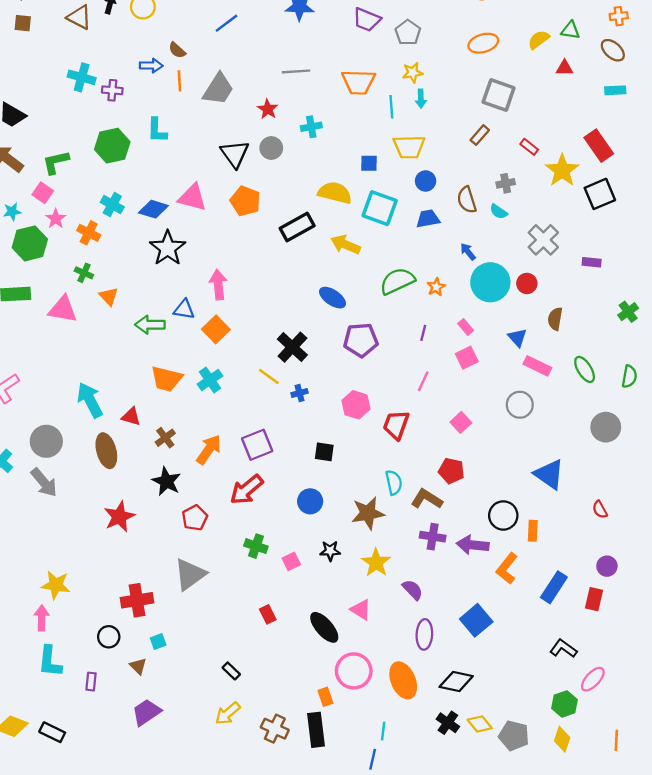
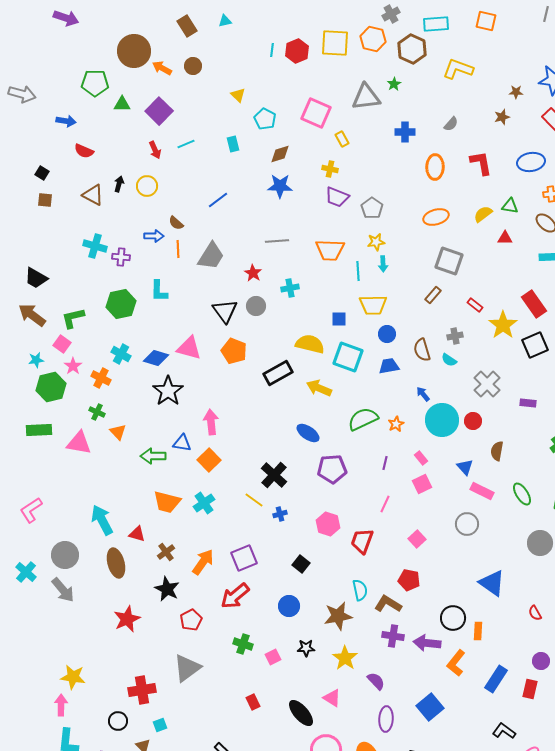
black square: (324, 452) -> (301, 564), turned 30

